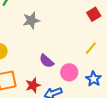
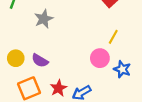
purple semicircle: (47, 61) -> (40, 61), moved
pink circle: (69, 72) -> (100, 58), moved

